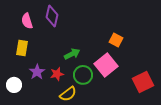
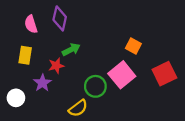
green arrow: (72, 54) -> (71, 50), moved
red star: (57, 74) -> (56, 66), moved
red square: (143, 82) -> (164, 74), moved

